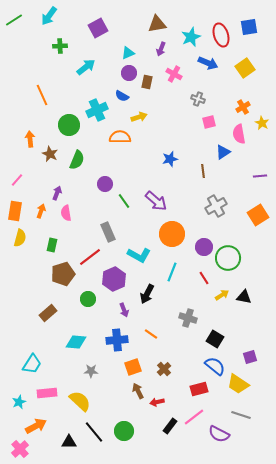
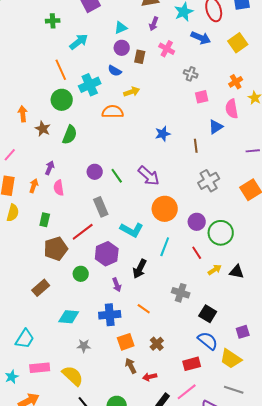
orange line: (42, 95) -> (61, 70), moved
purple circle: (105, 184) -> (95, 172), moved

